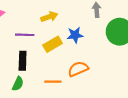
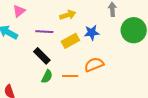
black rectangle: (23, 61) -> (42, 56), turned -48
green semicircle: (18, 84) -> (47, 77), moved

